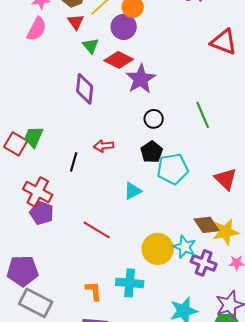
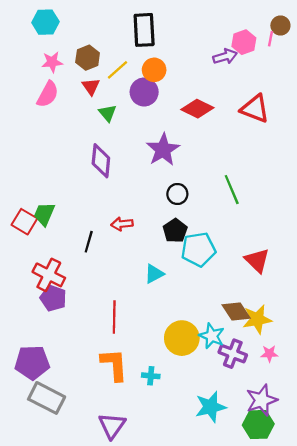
red diamond: (119, 60) -> (197, 109), moved
red line: (97, 230) -> (114, 317), turned 60
cyan cross: (130, 283) -> (151, 376), size x0.6
orange L-shape: (94, 291) -> (114, 365), moved, size x1.5

